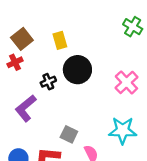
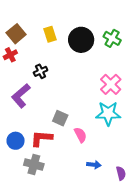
green cross: (133, 27) -> (112, 38), moved
black circle: (77, 70) -> (81, 40), moved
pink cross: (126, 82) -> (111, 84), moved

